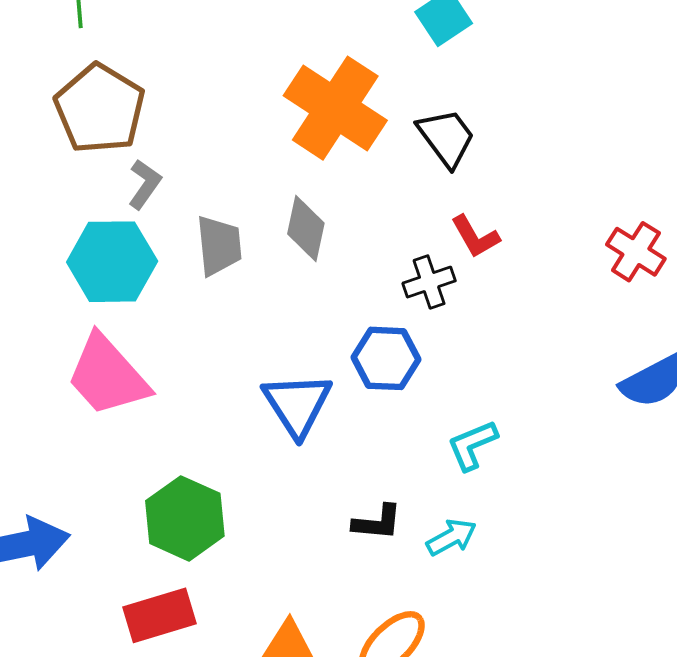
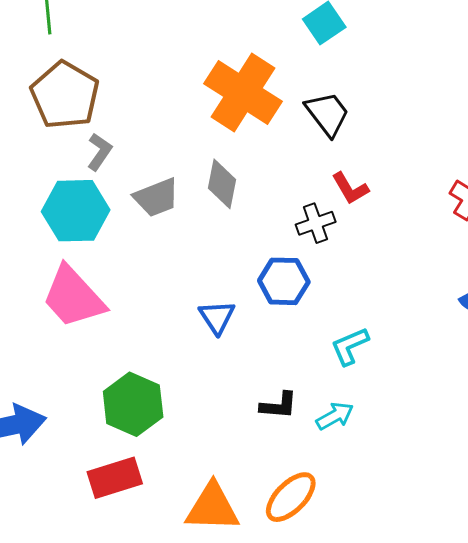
gray trapezoid: (219, 246) -> (156, 198), turned 75
blue triangle: (297, 404) -> (217, 317), size x0.7

